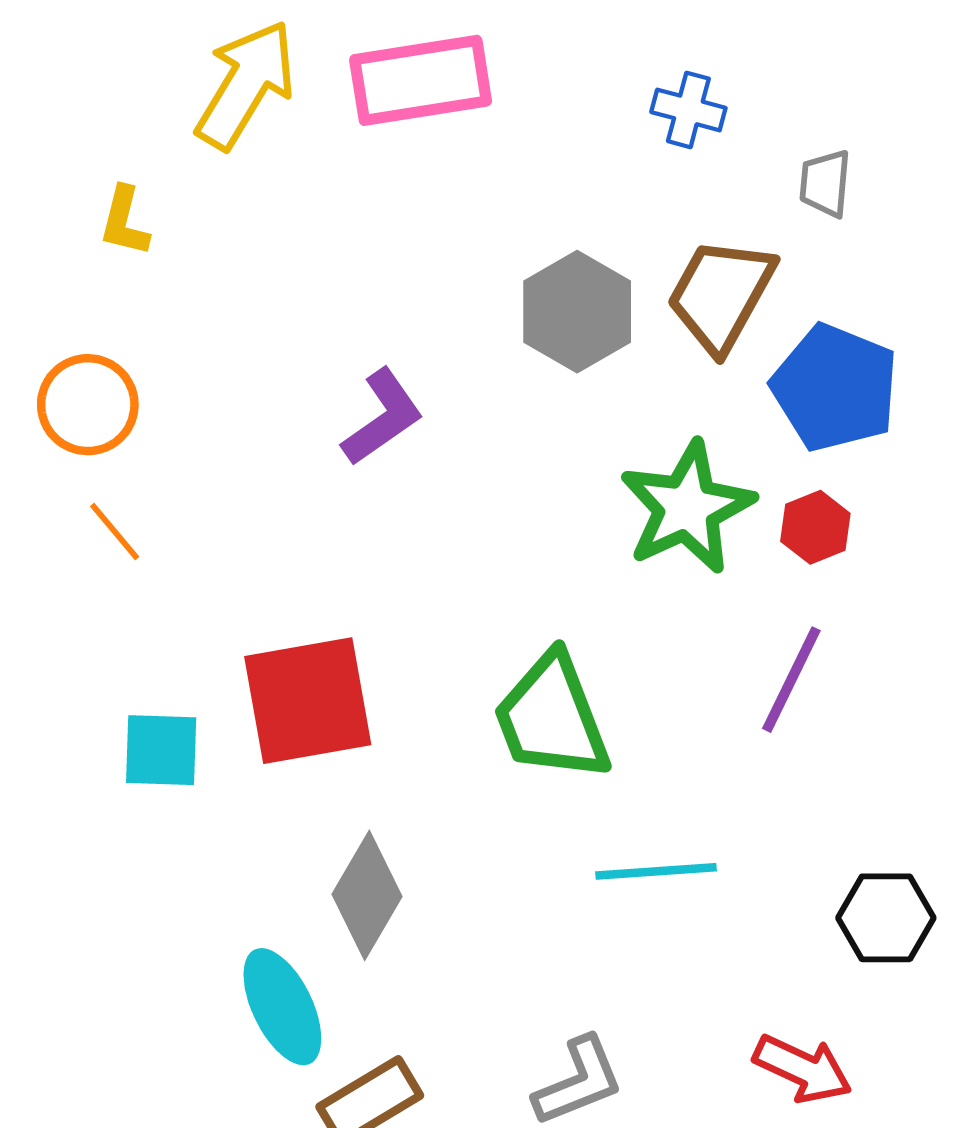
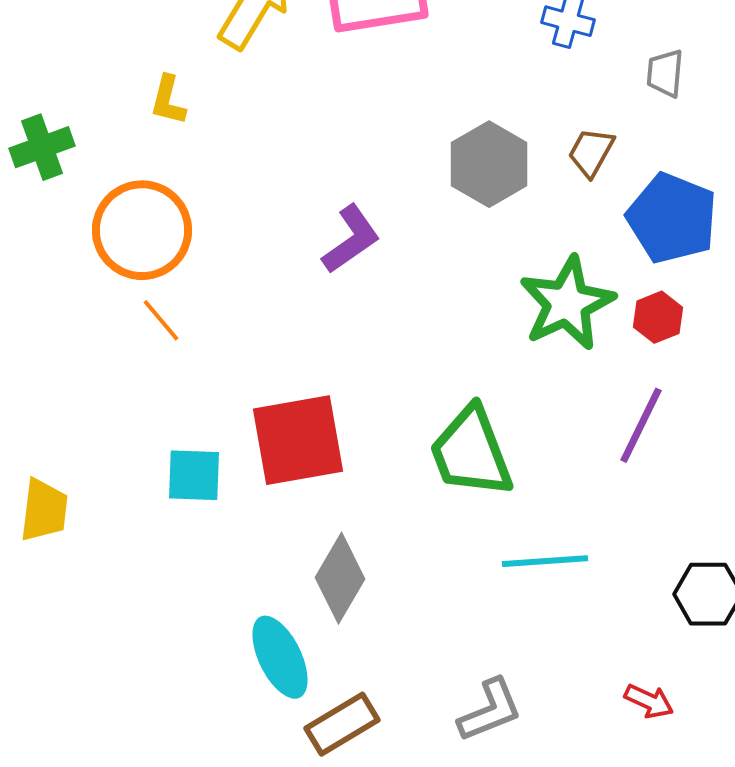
brown trapezoid: (721, 295) -> (591, 152), size x0.6
orange circle: (88, 405) -> (142, 230), size x1.4
red arrow: (803, 1069) -> (649, 701), size x0.7

